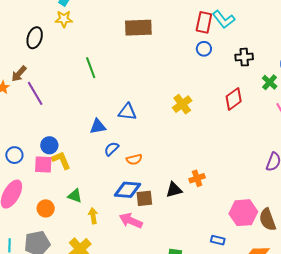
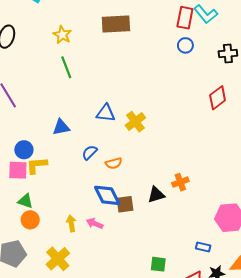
yellow star: (64, 19) -> (62, 35), moved, turned 30
yellow cross: (182, 104) -> (135, 122), moved
blue triangle: (98, 126) -> (61, 127), moved
yellow L-shape: (61, 160) -> (37, 165), turned -70
blue diamond: (127, 190) -> (107, 195), turned 60
green triangle: (75, 196) -> (25, 201), moved
orange circle: (46, 208) -> (30, 220), moved
pink arrow: (131, 221) -> (95, 223), moved, size x0.7

